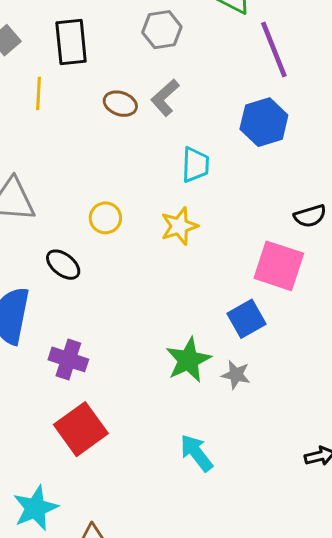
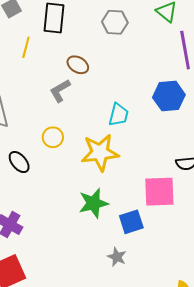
gray L-shape: (165, 98) -> (60, 91), moved
yellow star: (179, 226) -> (100, 152), size x1.5
pink square: (279, 266) -> (159, 192), turned -32
green star: (188, 360) -> (93, 203), moved

